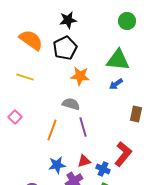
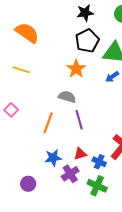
black star: (68, 20) -> (85, 13), moved
black pentagon: (65, 48) -> (87, 41), moved
orange star: (80, 76) -> (76, 69), turned 30

